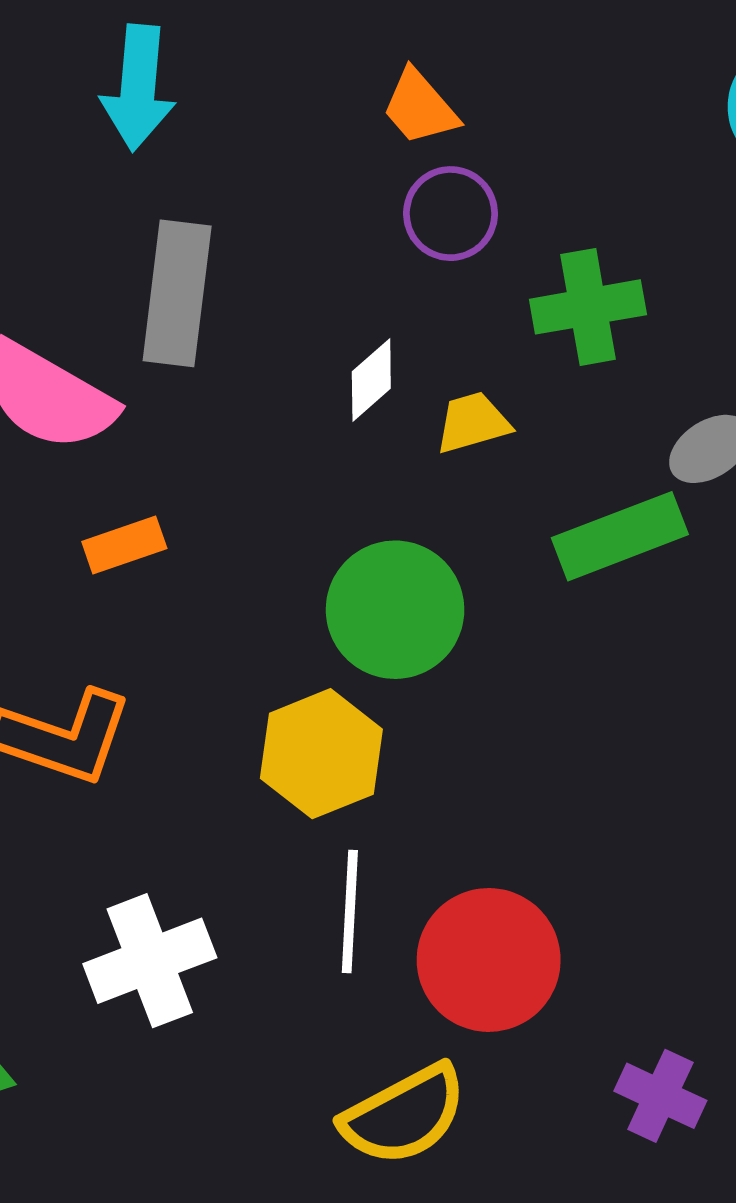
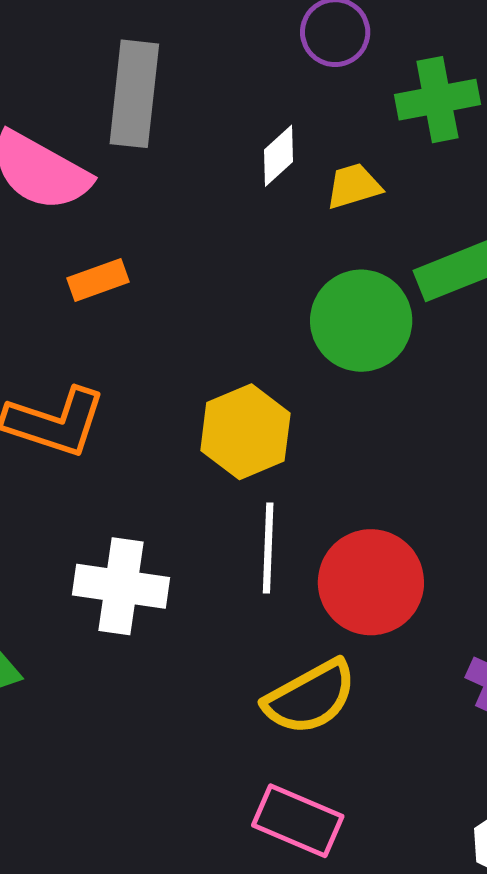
green circle: (395, 610) -> (361, 321), moved
white cross: (150, 961) -> (121, 586), turned 30

